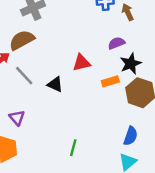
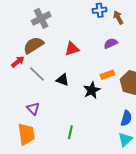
red triangle: (81, 63) -> (72, 49), moved
black star: (131, 64) -> (92, 90), moved
green line: (73, 148) -> (70, 132), moved

